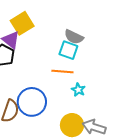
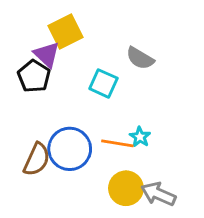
cyan square: (68, 50) -> (103, 83), moved
orange line: (62, 71) -> (117, 143), moved

